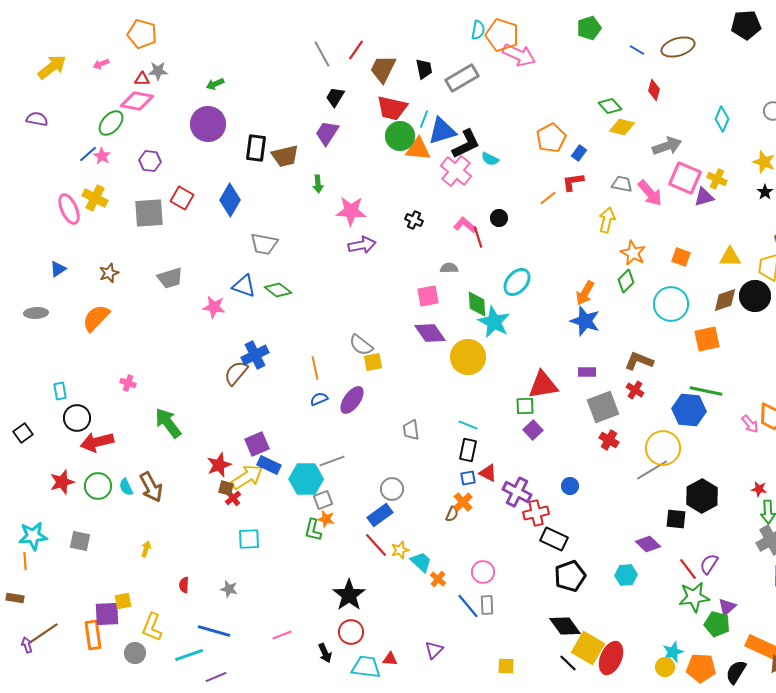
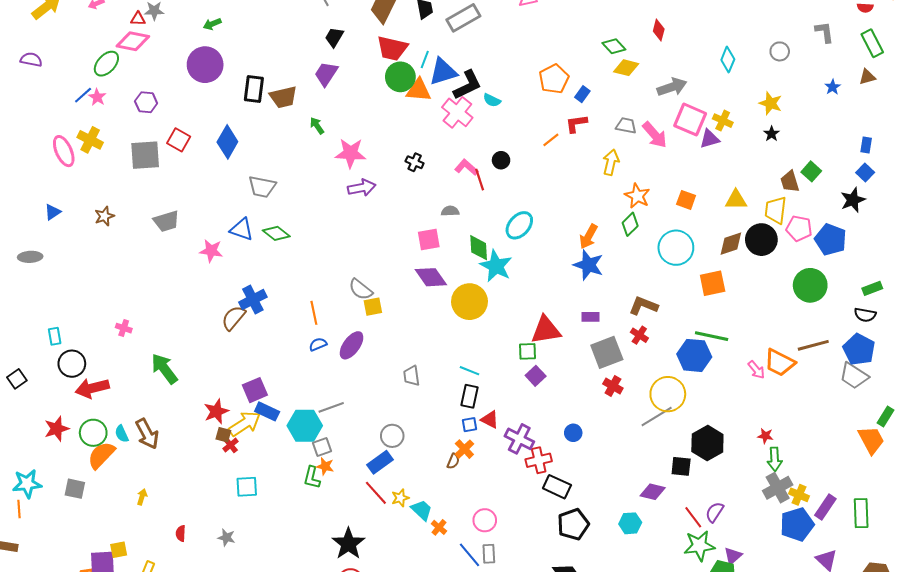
green arrow: (318, 184) -> (317, 126), turned 150
orange semicircle: (96, 318) -> (101, 455), moved
purple diamond: (648, 544) -> (653, 492), turned -30

